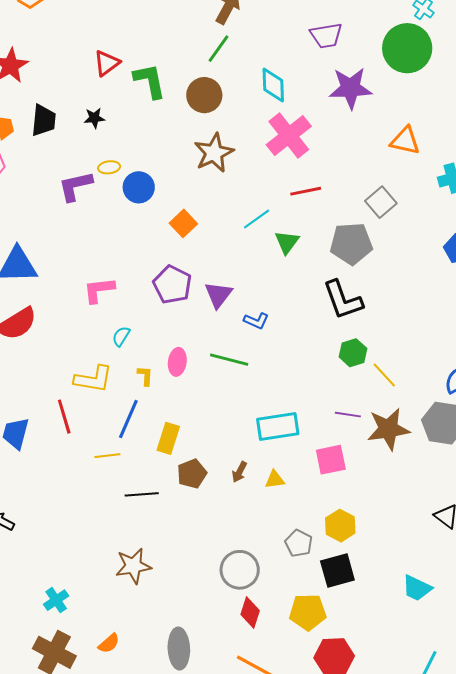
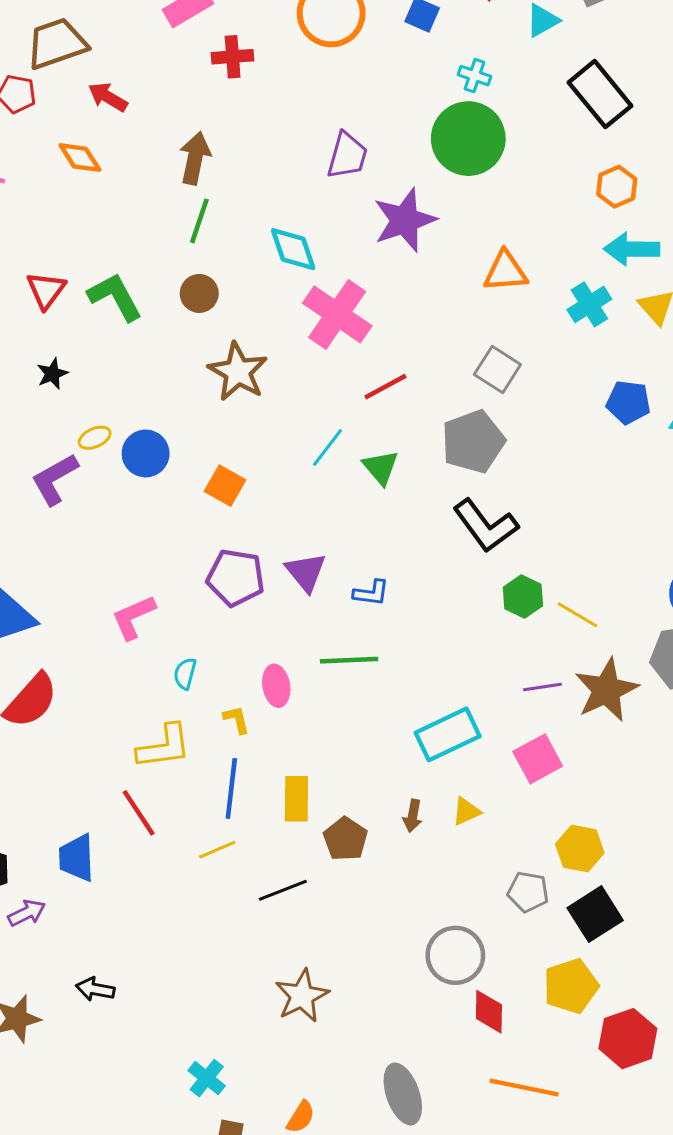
purple trapezoid: (326, 36) -> (347, 156), turned -48
brown circle: (204, 95) -> (199, 293), size x0.7

